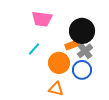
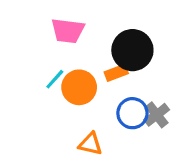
gray cross: (85, 51) -> (157, 115), moved
orange circle: (59, 63) -> (79, 87), moved

